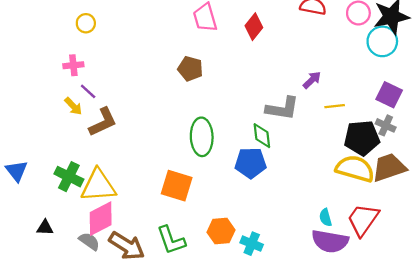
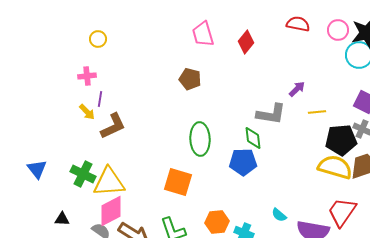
purple line: (88, 91) -> (100, 99), turned 56
cyan semicircle: (325, 217) -> (279, 215), moved, turned -35

